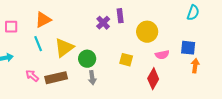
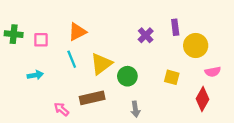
purple rectangle: (120, 16) -> (175, 27), moved
pink arrow: (32, 76) -> (61, 109), moved
gray arrow: (92, 78) -> (135, 109), moved

